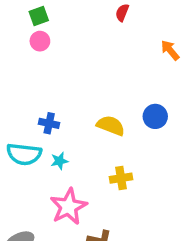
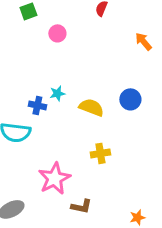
pink circle: (40, 41) -> (57, 33), moved
cyan star: (59, 161) -> (57, 93), moved

